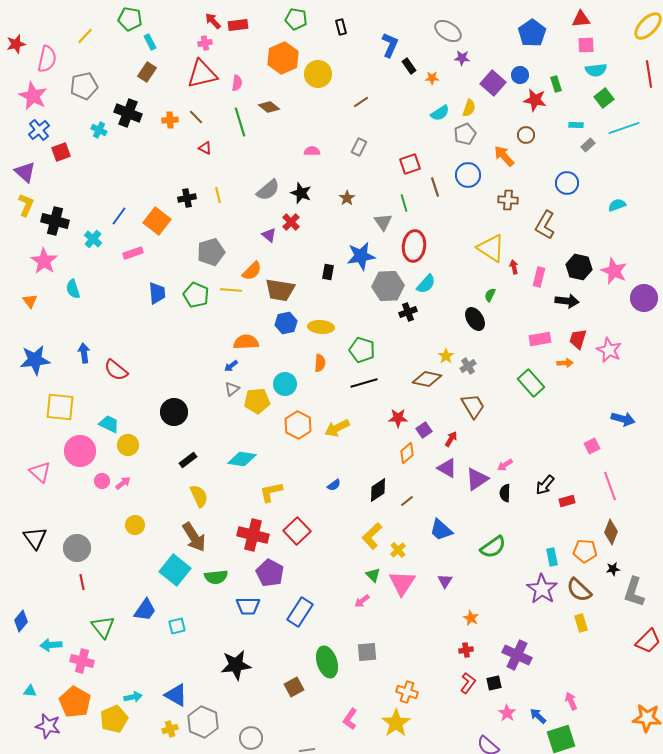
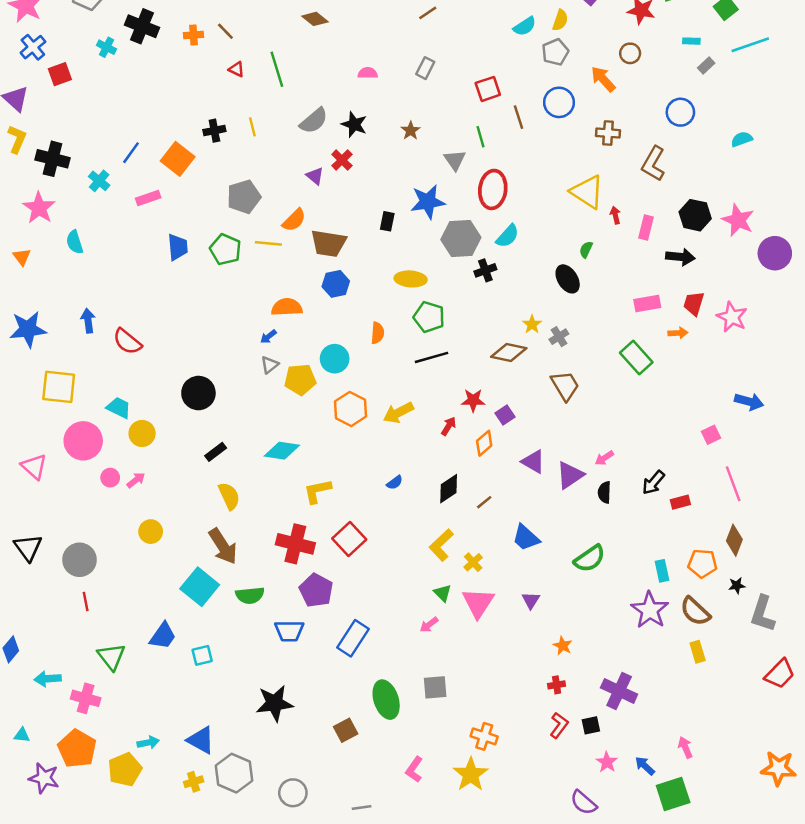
green line: (240, 122) -> (277, 69), moved
yellow ellipse: (321, 327) -> (411, 279), moved
red arrow: (451, 439) -> (449, 426), moved

